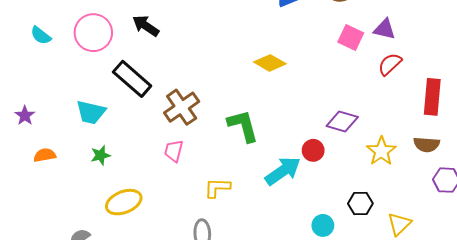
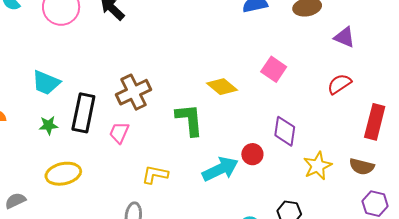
purple triangle: (385, 29) -> (345, 37), moved
pink square: (351, 38) -> (274, 69), moved
yellow diamond: (270, 63) -> (222, 87), moved
black rectangle: (132, 79) -> (83, 113), moved, turned 51
purple diamond: (342, 121) -> (285, 131), turned 72

